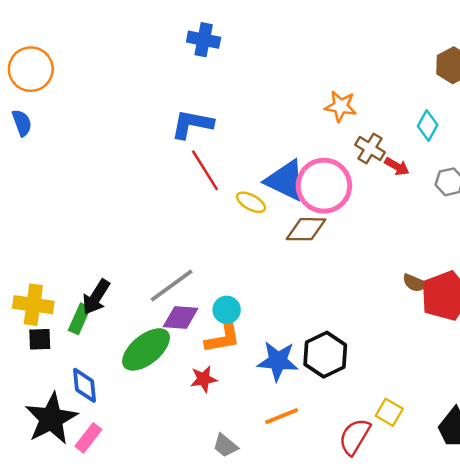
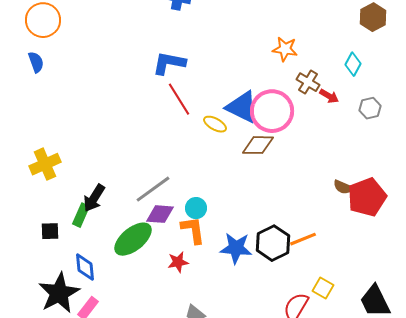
yellow cross: (33, 305) -> (45, 164), moved, turned -32
orange L-shape: (223, 338) -> (193, 230), turned -88
orange line: (282, 416) -> (303, 239), moved

